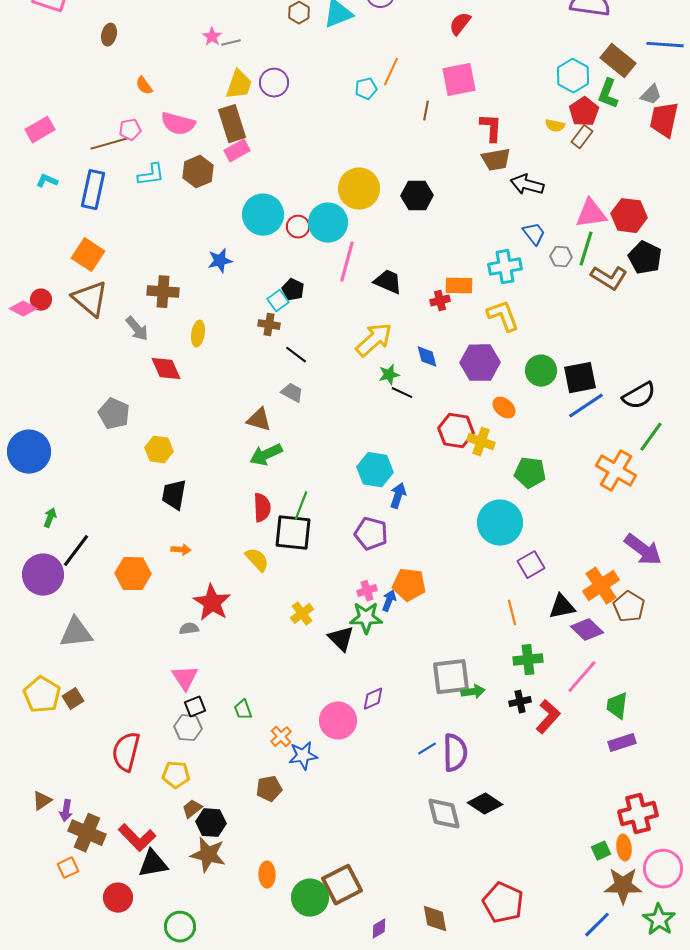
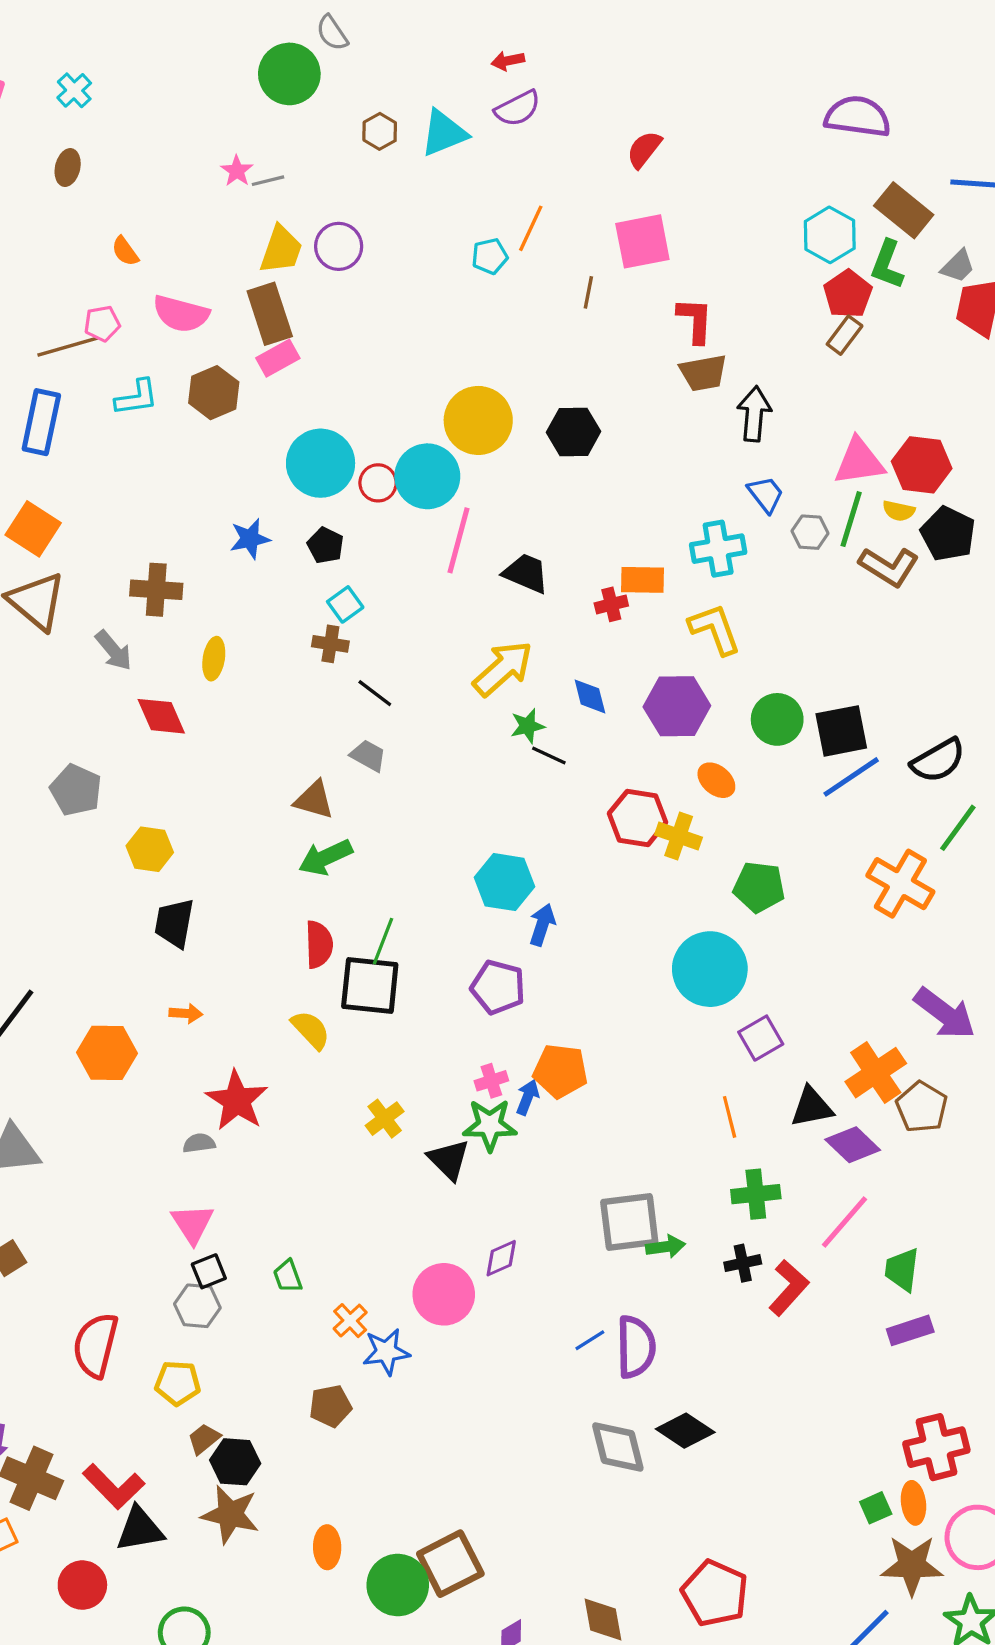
yellow semicircle: (555, 126) -> (899, 511), moved
black arrow: (527, 185) -> (754, 414), turned 80
black pentagon: (293, 290) -> (325, 545), moved

